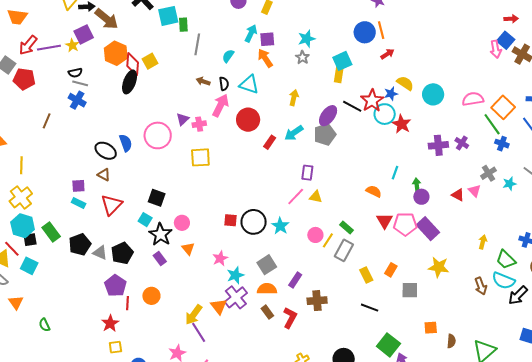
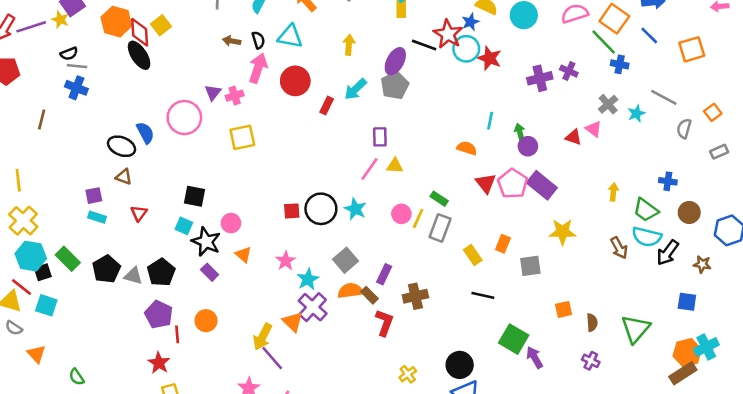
black ellipse: (130, 82) -> (139, 55), turned -45
red triangle: (112, 205) -> (139, 213), size x0.6
pink pentagon: (405, 224) -> (513, 184), turned -30
brown rectangle: (267, 312) -> (370, 295), moved

